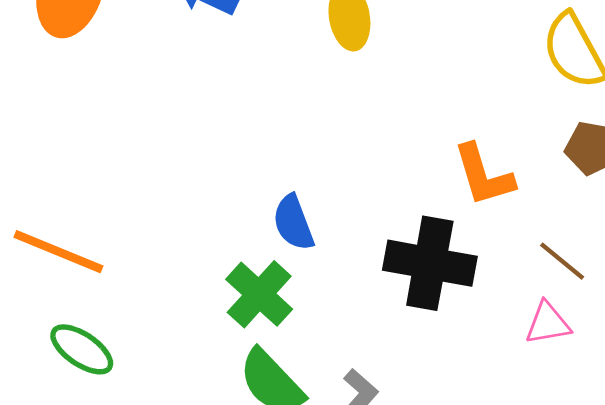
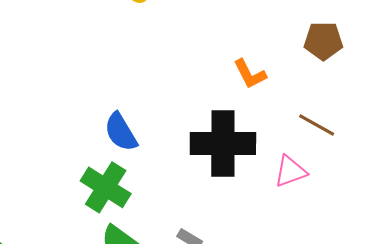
orange L-shape: (484, 175) -> (250, 74), size x0.7
pink triangle: (548, 323) -> (290, 171), moved

